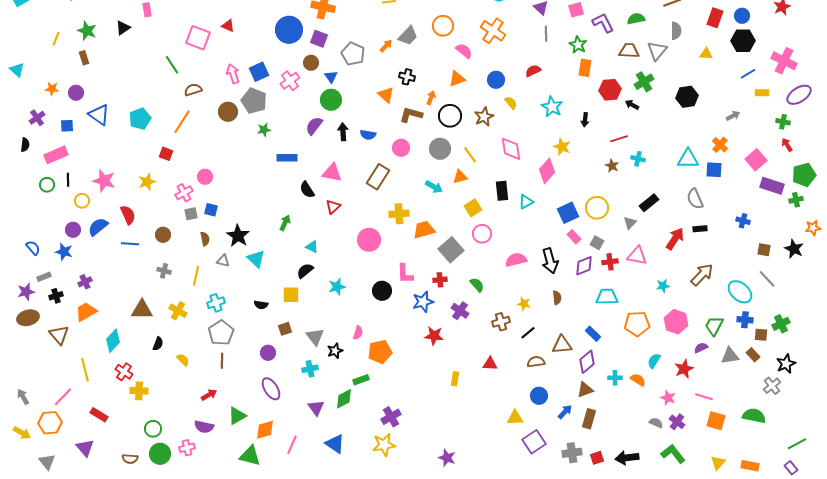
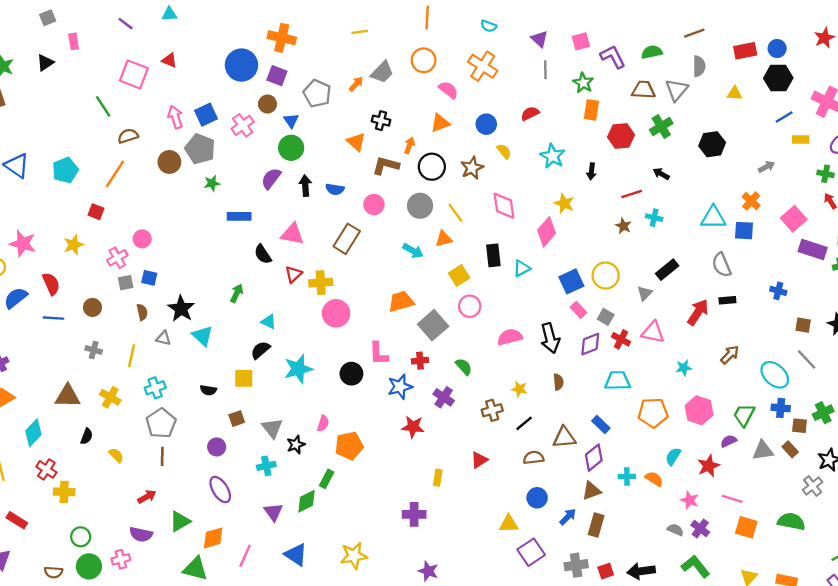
red rectangle: (715, 18) -> (745, 51), turned 60
black arrow: (632, 105) -> (661, 174), moved
yellow cross: (399, 214) -> (321, 283), moved
red cross: (610, 262) -> (621, 339), turned 35
brown arrow: (702, 275) -> (730, 355), size x0.7
cyan star: (337, 287) -> (298, 369), size x1.4
red triangle: (490, 364) -> (479, 460), turned -35
green rectangle: (361, 380) -> (327, 479), turned -42
purple cross: (391, 417) -> (414, 514), moved, turned 30

